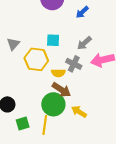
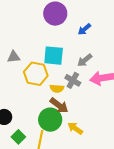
cyan square: (53, 40) -> (54, 56), size x1.5
gray triangle: (13, 44) -> (14, 57), turned 40
green square: (23, 123) -> (18, 137), turned -32

